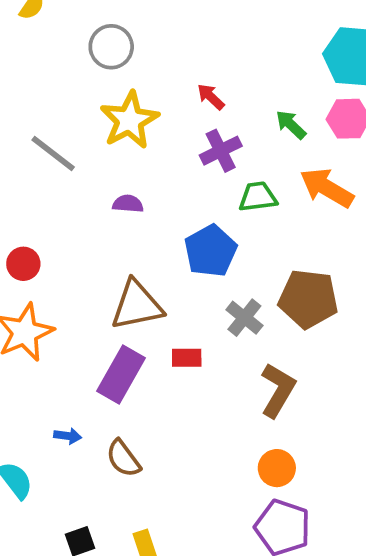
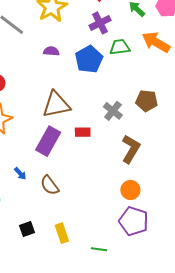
blue pentagon: (211, 251) -> (89, 59), moved
brown pentagon: (308, 299) -> (147, 101), size x0.7
blue arrow: (68, 436) -> (20, 174), turned 40

